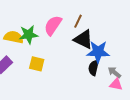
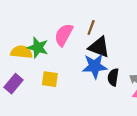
green star: (29, 35) -> (38, 48), turned 30
blue star: (98, 52) -> (95, 66), moved

